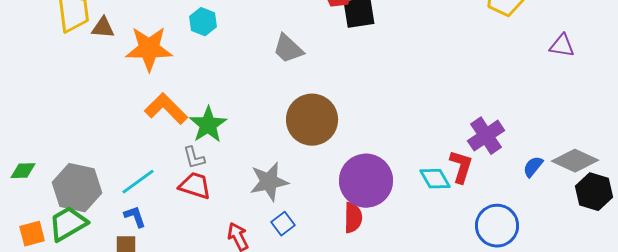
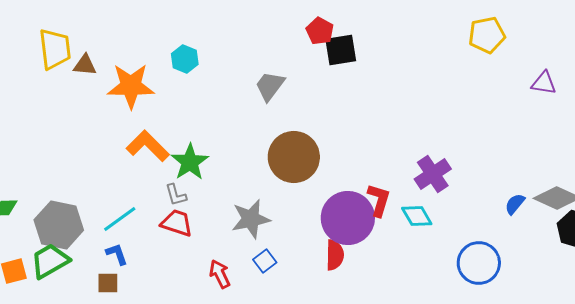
gray trapezoid: (288, 49) -> (270, 86), turned 84
purple cross: (486, 136) -> (433, 174), moved
red L-shape: (461, 167) -> (379, 200), moved

